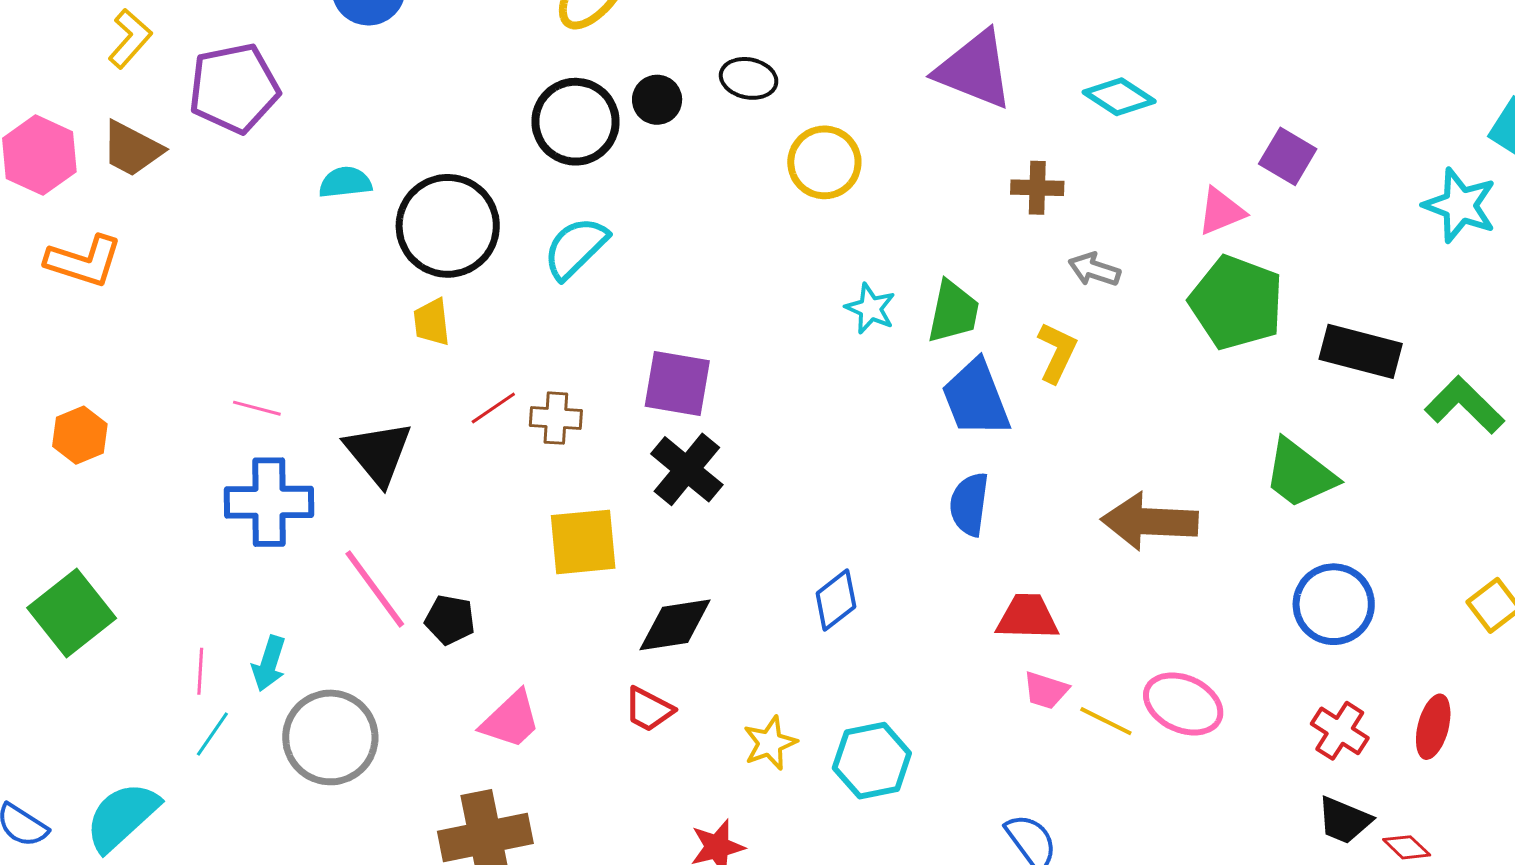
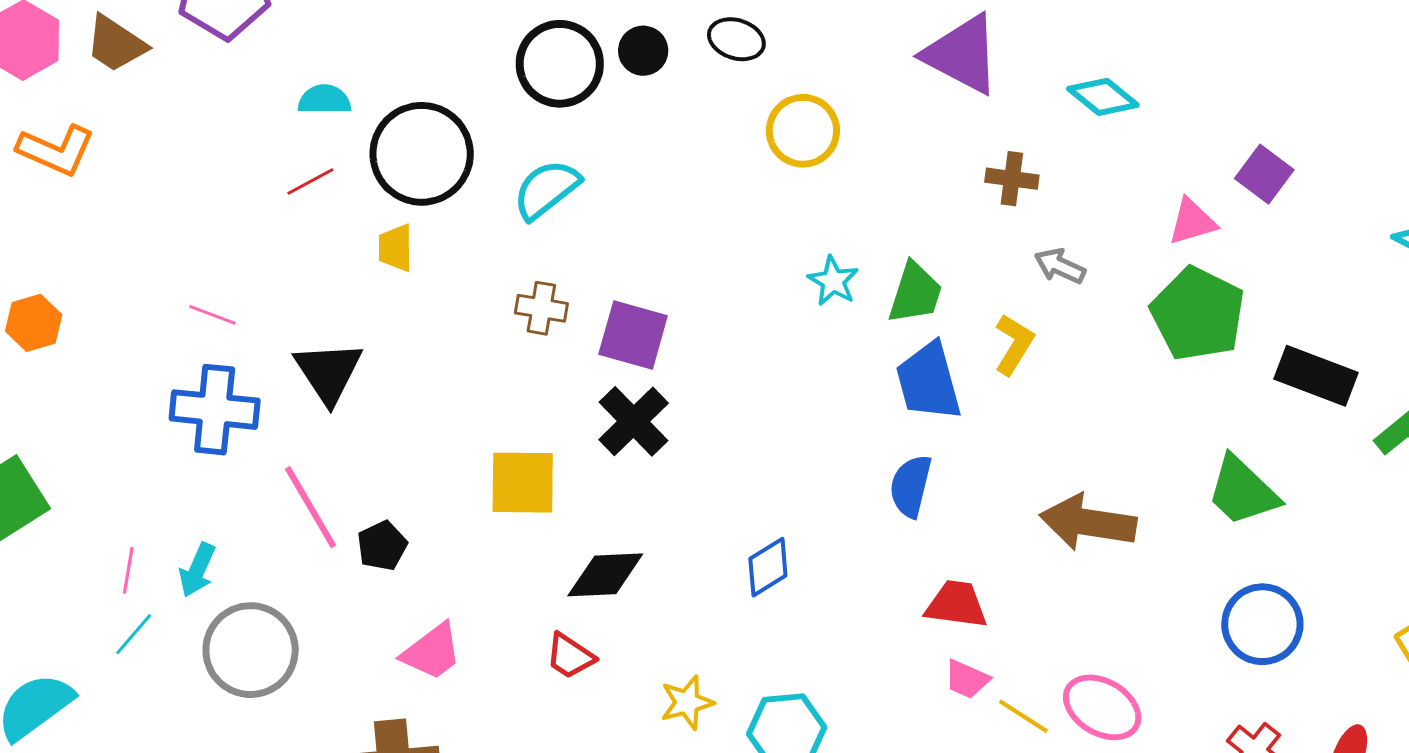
red line: (493, 408) -> (310, 181), moved
brown cross: (556, 418) -> (541, 308), moved
black pentagon: (450, 620) -> (382, 546), turned 30

